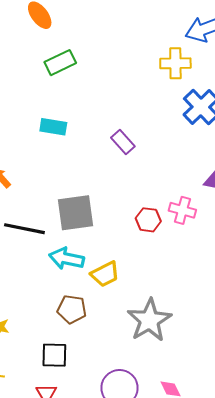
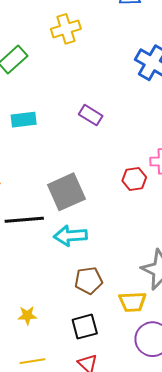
yellow cross: (175, 63) -> (66, 29), moved
yellow trapezoid: (105, 274) -> (132, 302), moved, turned 40

